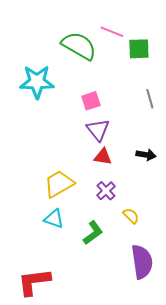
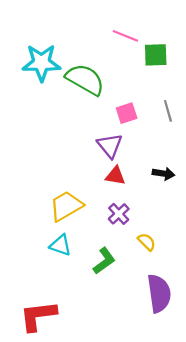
green semicircle: (79, 46) -> (85, 80), moved
cyan star: (37, 82) -> (41, 63), moved
pink square: (91, 101) -> (127, 113), moved

